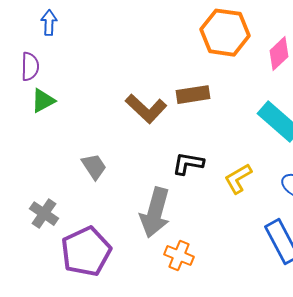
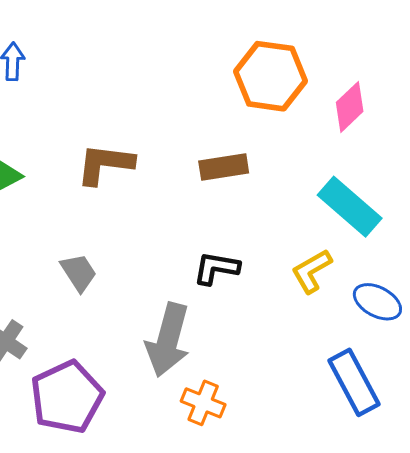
brown L-shape: (146, 109) -> (105, 164), moved, turned 144
yellow L-shape: (238, 179) -> (312, 271), moved

